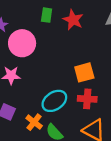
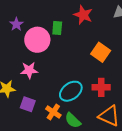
green rectangle: (47, 15) -> (57, 28), moved
orange square: (84, 72) -> (101, 52), moved, turned -36

